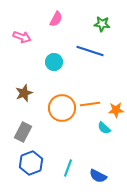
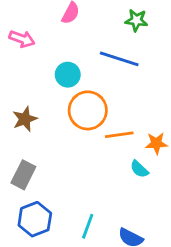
orange circle: (62, 108) -> (88, 110), moved

